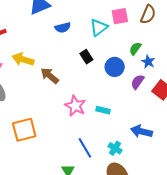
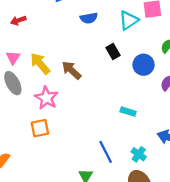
yellow arrow: (23, 59) -> (40, 64), moved, turned 30
pink star: (75, 106) -> (46, 98), moved
orange square: (24, 130) -> (40, 128), size x0.7

